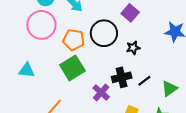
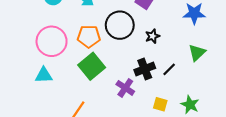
pink circle: (41, 25) -> (52, 41), moved
green triangle: (169, 89) -> (197, 53), moved

